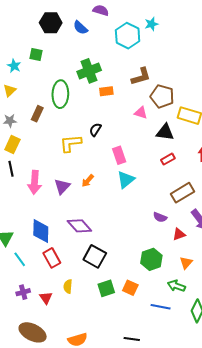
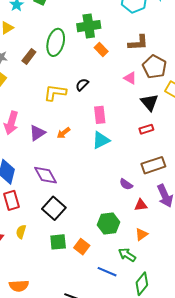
orange rectangle: (106, 91) -> (101, 50), turned 40
black triangle: (165, 132) -> (149, 102), turned 30

